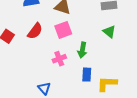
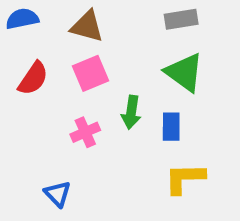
green triangle: (109, 32) -> (184, 72), size x1.5
blue rectangle: (87, 75) -> (171, 127), moved

